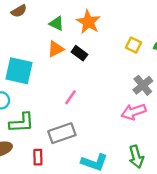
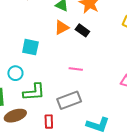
cyan square: (19, 71) -> (30, 47), size x0.7
pink line: (71, 97) -> (76, 69), turned 64

